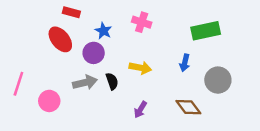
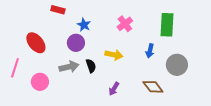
pink cross: (142, 22) -> (125, 24), moved, turned 35
green rectangle: (206, 31) -> (167, 25), turned -75
red ellipse: (60, 39) -> (36, 43), moved

